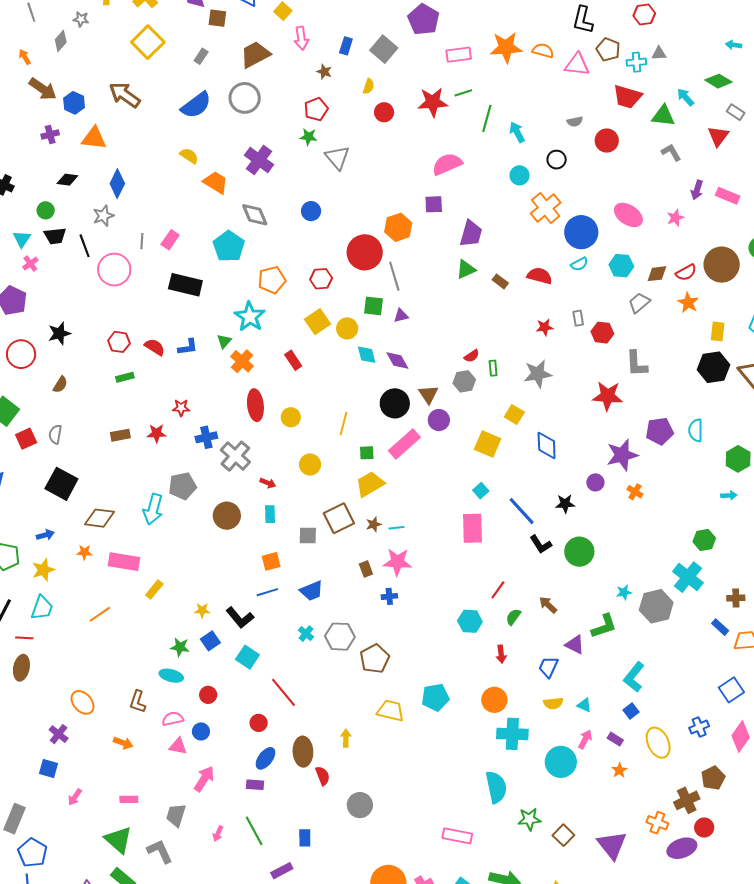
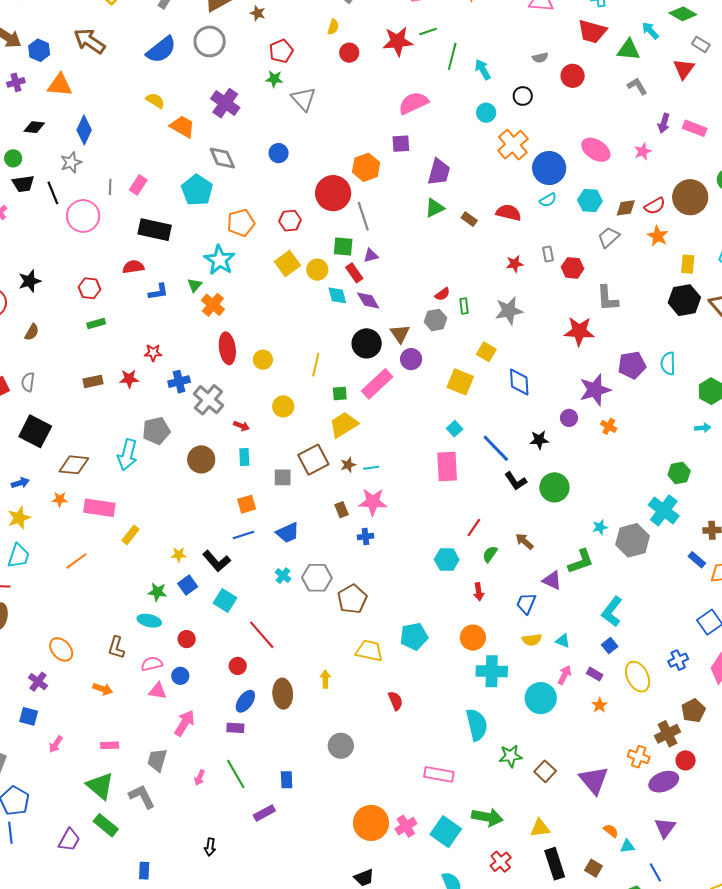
brown star: (324, 72) -> (258, 13), moved
red semicircle: (155, 347) -> (133, 267), moved, turned -40
red rectangle: (293, 360) -> (354, 273), moved
red semicircle: (323, 776) -> (396, 701), moved

